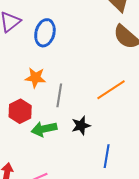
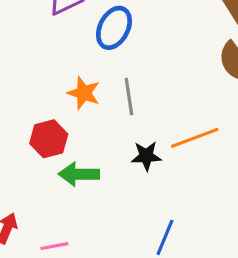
gray line: (59, 95) -> (129, 97), moved, turned -30
black star: (81, 126) -> (146, 156), moved

